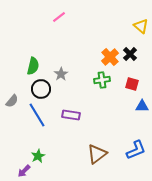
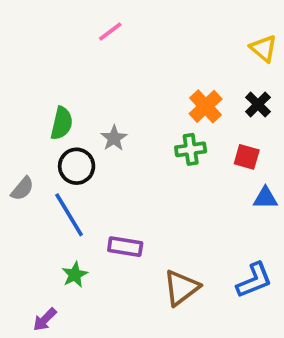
black cross: (130, 54) -> (258, 104), moved
purple rectangle: (71, 115) -> (125, 247), moved
green star: (38, 156) -> (75, 275), moved

